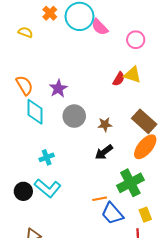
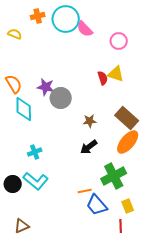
orange cross: (50, 13) -> (38, 16), turned 32
red semicircle: (119, 79) -> (103, 78), turned -48
purple star: (58, 88) -> (46, 87), turned -30
gray circle: (74, 116) -> (61, 98), moved

